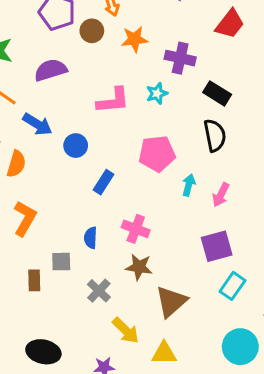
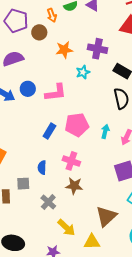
orange star: (135, 39) -> (64, 50), moved
pink L-shape: (113, 101) -> (56, 93), moved
blue circle: (76, 146) -> (28, 89), moved
pink pentagon: (157, 154) -> (77, 125), moved
brown triangle: (171, 301) -> (106, 216), moved

